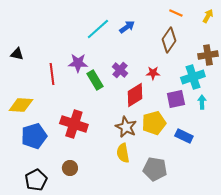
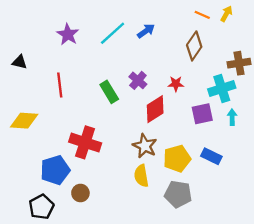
yellow arrow: (208, 16) -> (226, 14), moved
purple star: (78, 63) -> (68, 34), moved, turned 30
yellow pentagon: (154, 123) -> (177, 159), moved
blue pentagon: (34, 136) -> (55, 170), moved

